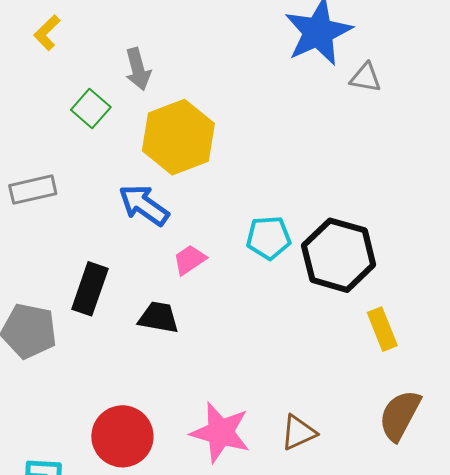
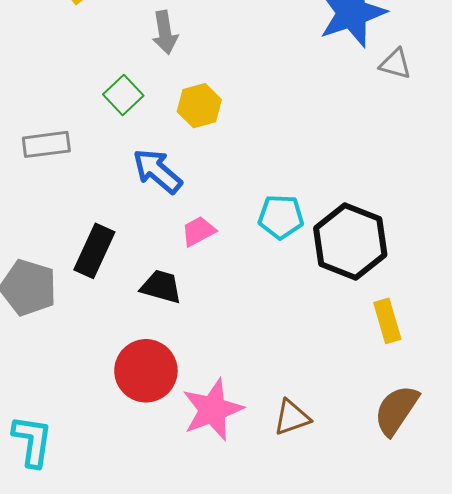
green square: (91, 109) -> (123, 95), moved
yellow hexagon: (178, 137) -> (199, 106), size x0.6
pink star: (220, 432) -> (213, 410), turned 30
red circle: (122, 436) -> (146, 371), moved

